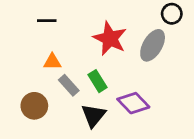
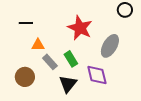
black line: (47, 21) -> (26, 23), moved
gray ellipse: (153, 45) -> (110, 46), moved
purple diamond: (133, 103) -> (97, 75), turned 30

